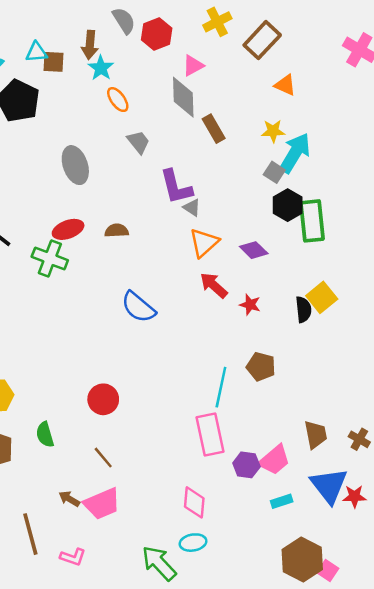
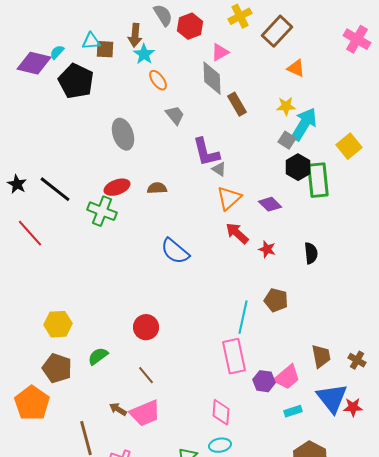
yellow square: (322, 297) -> (349, 146), moved
green semicircle: (45, 435) -> (98, 356), turned 70

